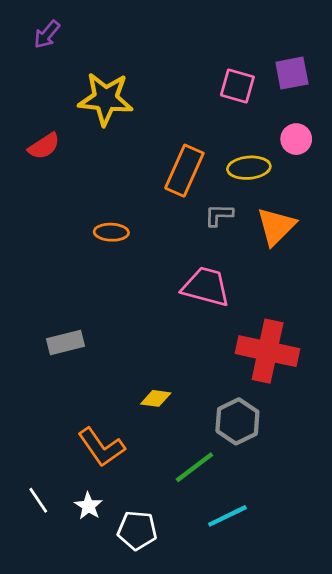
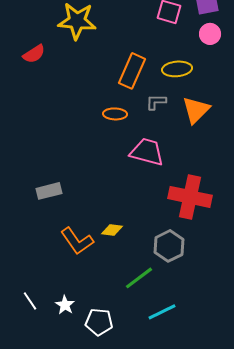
pink circle: (296, 139) -> (210, 34), moved
orange ellipse: (111, 232) -> (115, 114), moved
orange L-shape: (101, 447) -> (77, 241), moved

